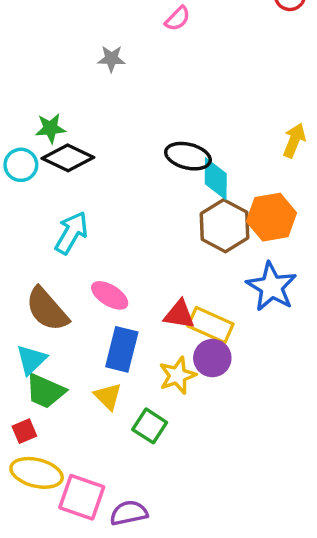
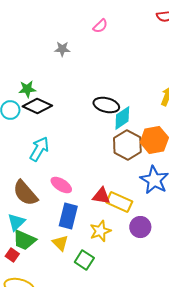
cyan diamond: (216, 179) -> (122, 118), turned 55
purple circle: (212, 358) -> (140, 227), moved
red square: (24, 431) -> (12, 255), moved, turned -32

